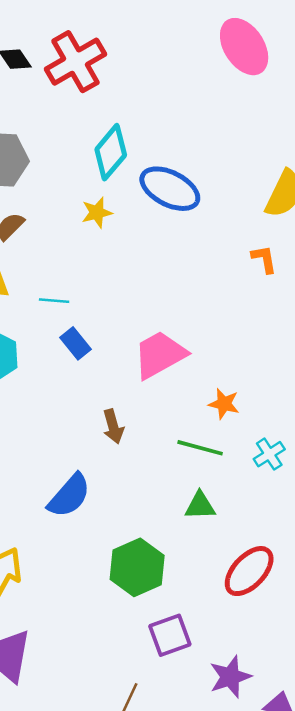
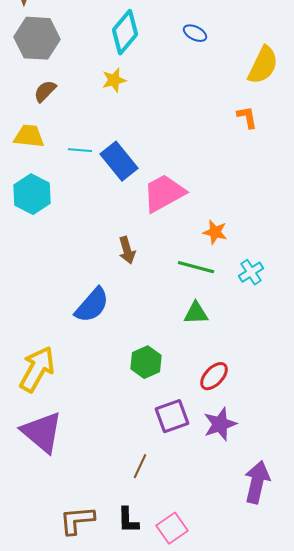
blue ellipse: (170, 189) -> (195, 33), moved, size x0.5
blue rectangle: (75, 343) -> (119, 161), moved, size x1.5
green hexagon: (137, 567) -> (146, 362), size x0.7
red ellipse: (249, 571) -> (214, 376), moved, size x0.7
purple star: (230, 677) -> (220, 424), moved

